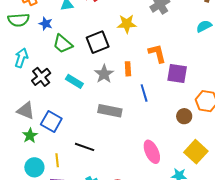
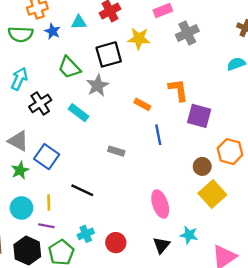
blue star: (46, 24) -> (52, 31), moved
yellow star: (127, 24) -> (139, 39), moved
black square: (98, 42) -> (109, 54), moved
orange rectangle: (128, 69) -> (142, 104), turned -64
gray star: (104, 74) -> (98, 85), moved
gray rectangle: (110, 111) -> (116, 151), size x0.6
yellow square: (196, 152) -> (212, 194), moved

